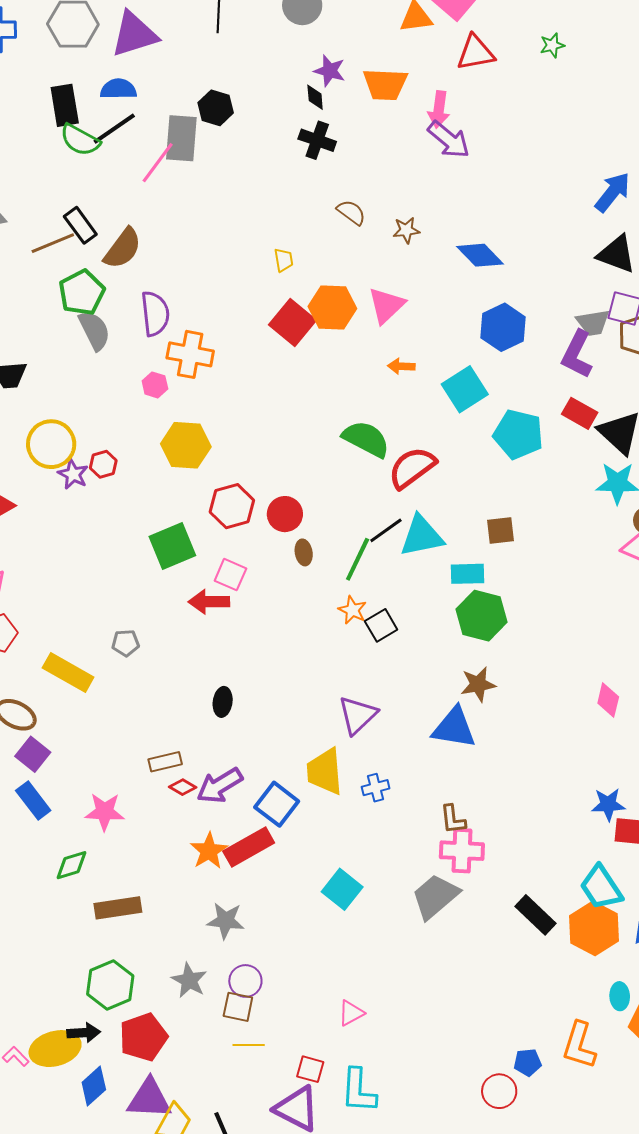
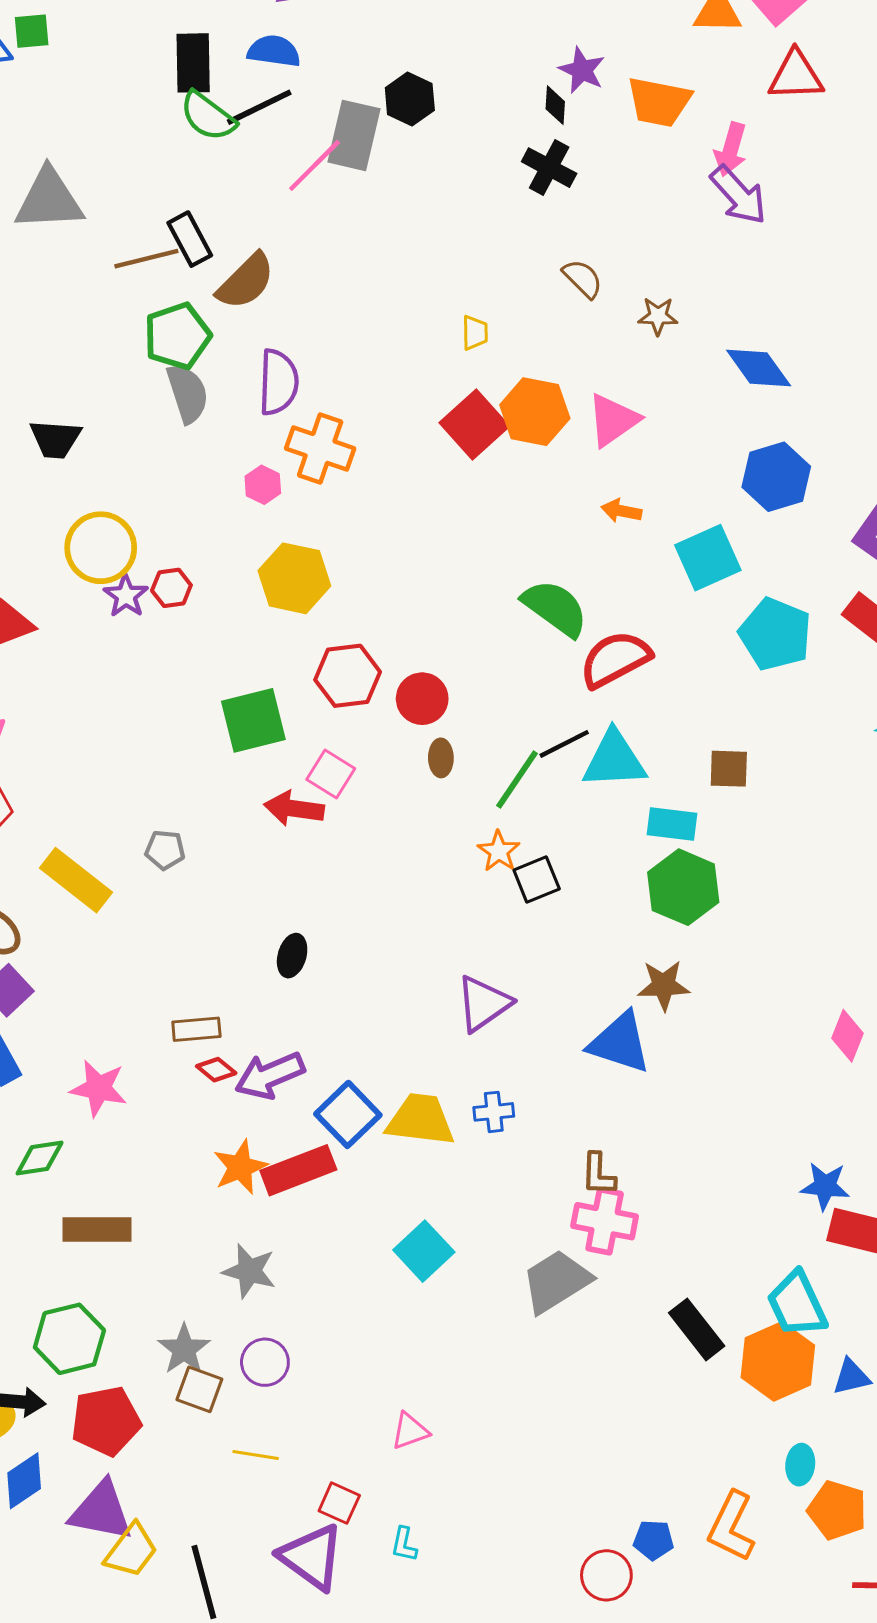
yellow trapezoid: (325, 771) -> (420, 1120), moved, turned 93
brown square: (238, 1007) -> (199, 1389), moved
cyan L-shape: (359, 1091) -> (404, 1544), size x0.5

